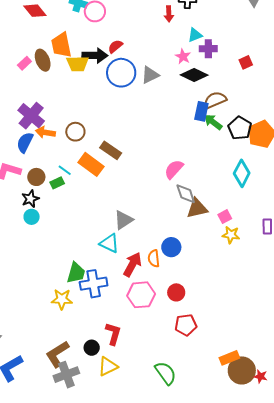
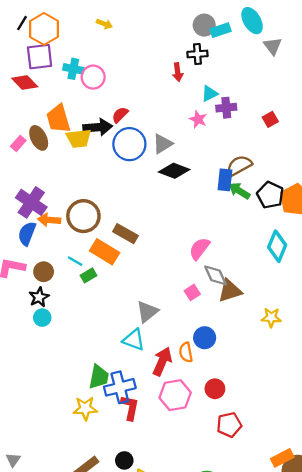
black diamond: (194, 75) -> (174, 171), moved
brown circle: (75, 132) -> (83, 216), size x1.5
green rectangle: (57, 183) -> (88, 275), moved
pink square: (225, 217) -> (192, 292), moved
red L-shape: (113, 334) -> (130, 408), moved

